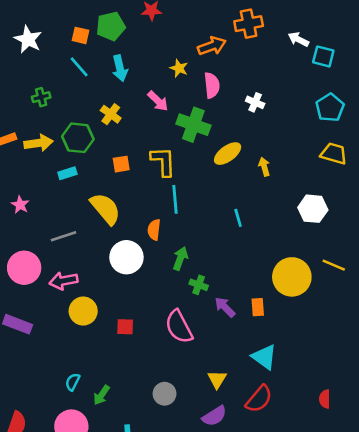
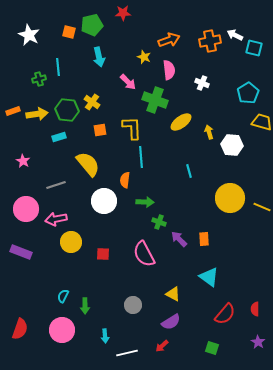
orange cross: (249, 24) -> (210, 41), moved
cyan line: (79, 67) -> (58, 67), moved, turned 36
cyan pentagon: (330, 108) -> (248, 93), moved
yellow cross: (111, 114) -> (92, 102), moved
white hexagon: (313, 209) -> (232, 145), moved
green arrow: (180, 259) -> (145, 202), turned 72
yellow circle: (292, 277) -> (230, 198), moved
yellow triangle: (217, 379) -> (173, 294), turned -35
green arrow: (102, 395) -> (85, 306), turned -35
red semicircle: (259, 399) -> (225, 314), moved

